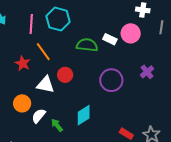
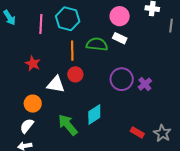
pink circle: (131, 33) -> (120, 16), moved
orange line: (43, 52) -> (72, 51), moved, turned 36
purple cross: (147, 72) -> (145, 84), moved
white semicircle: (39, 116) -> (27, 126), moved
green arrow: (57, 125) -> (68, 125), size x1.6

